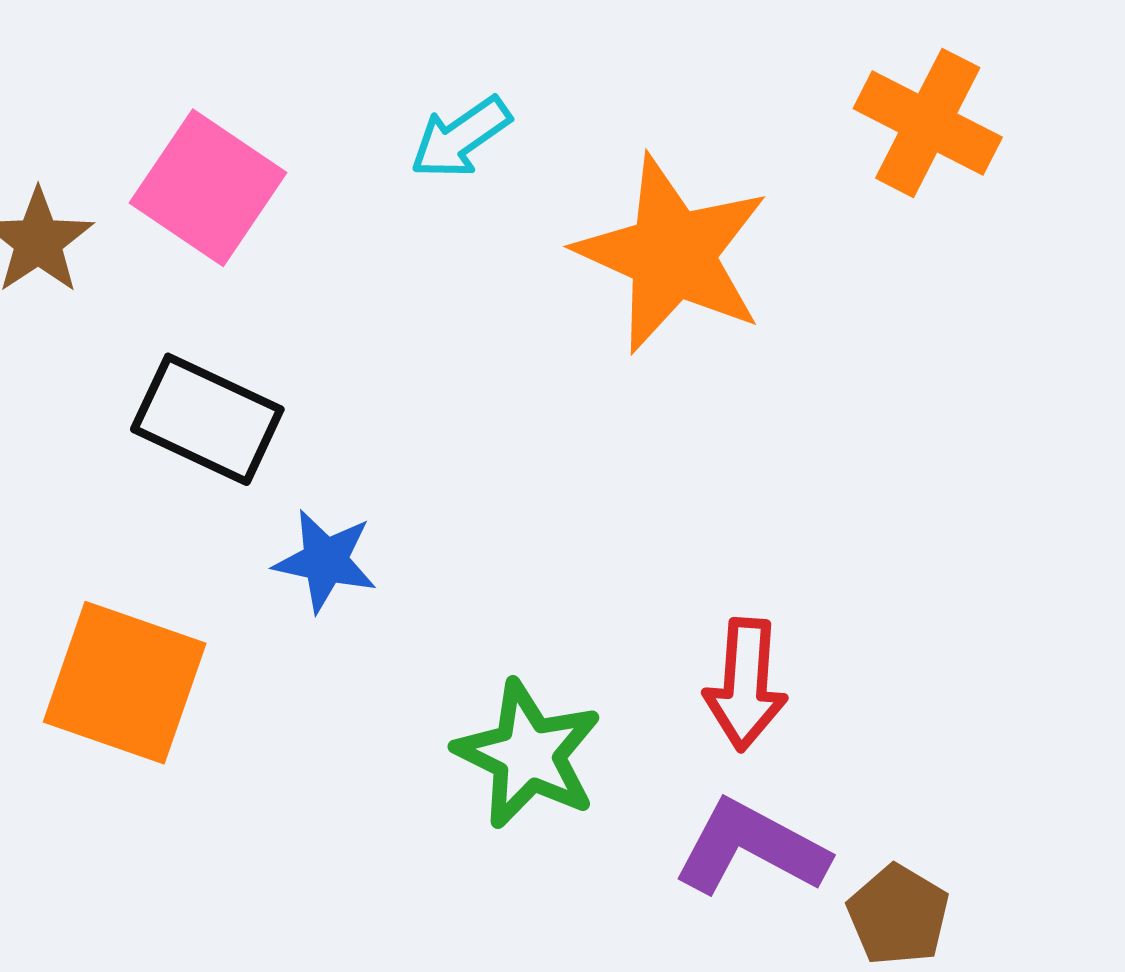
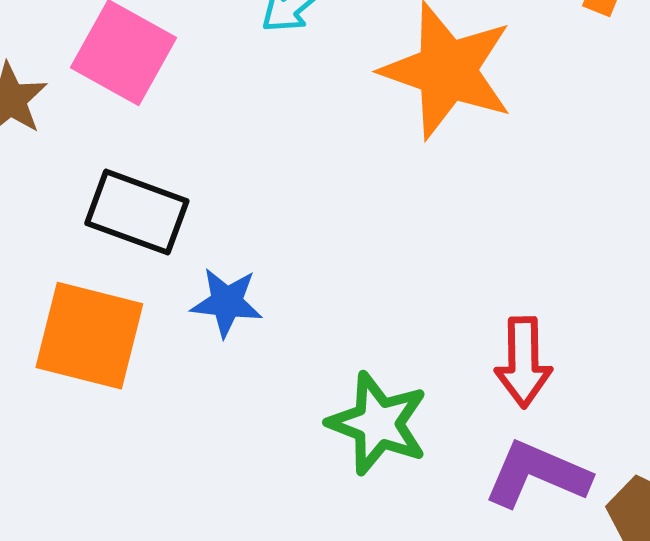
orange square: (125, 683) -> (89, 336), moved

